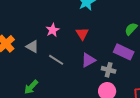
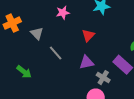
pink star: (53, 30) -> (63, 13), moved
green arrow: (31, 87) -> (24, 72), turned -112

